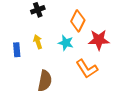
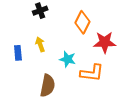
cyan star: (66, 43) -> (68, 59), moved
orange L-shape: (87, 69) -> (92, 73), turned -50

